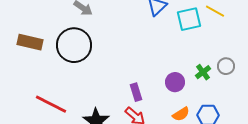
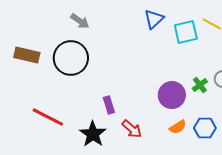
purple circle: (175, 82) -> (172, 95), size x1.4
purple rectangle: (136, 92) -> (109, 105), moved

